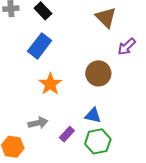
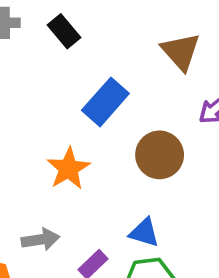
blue rectangle: (40, 46) -> (105, 102), moved

